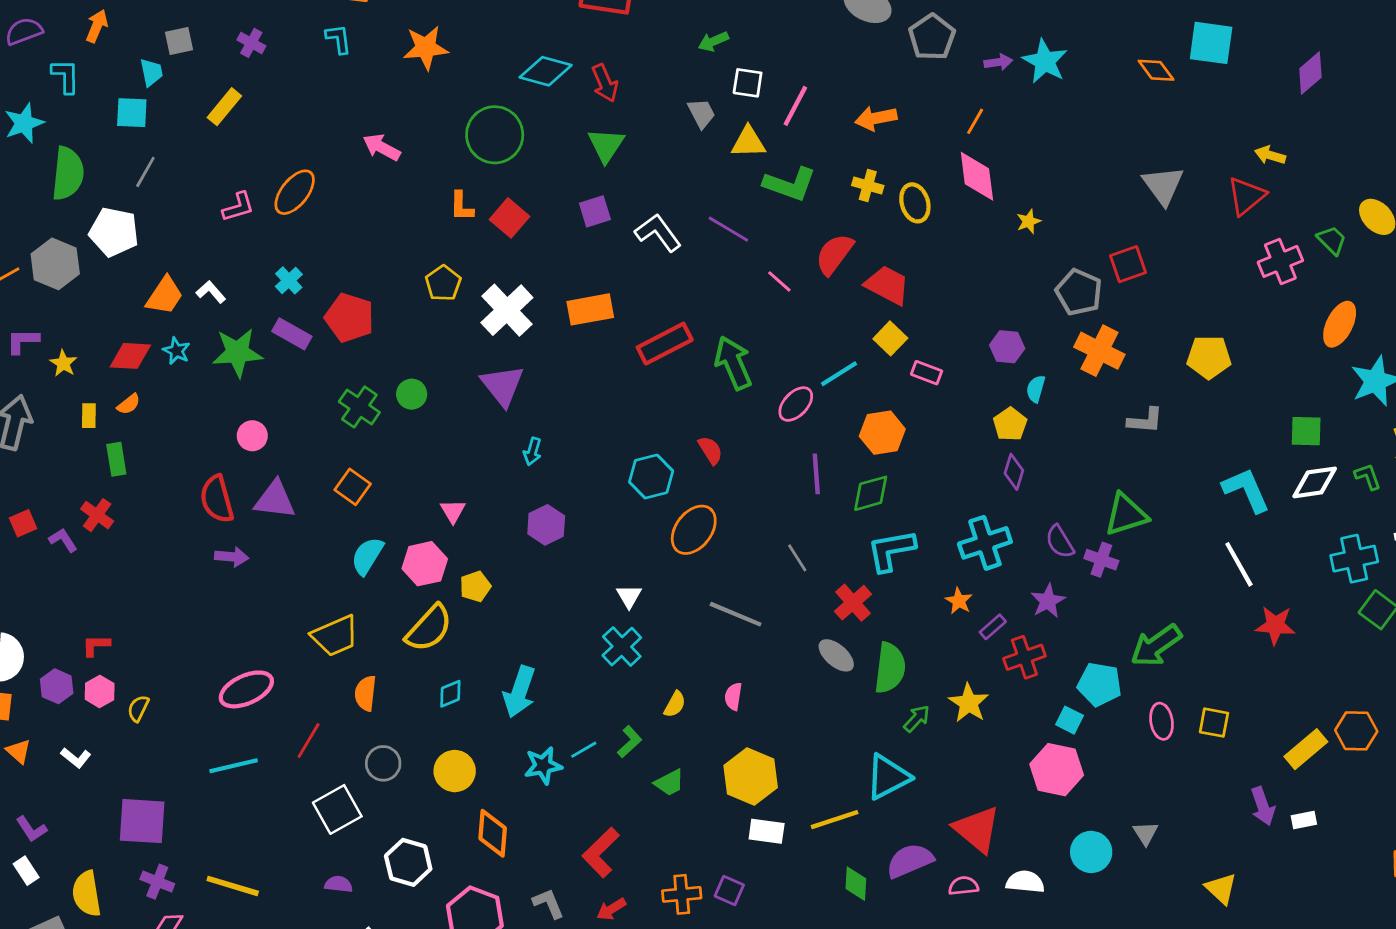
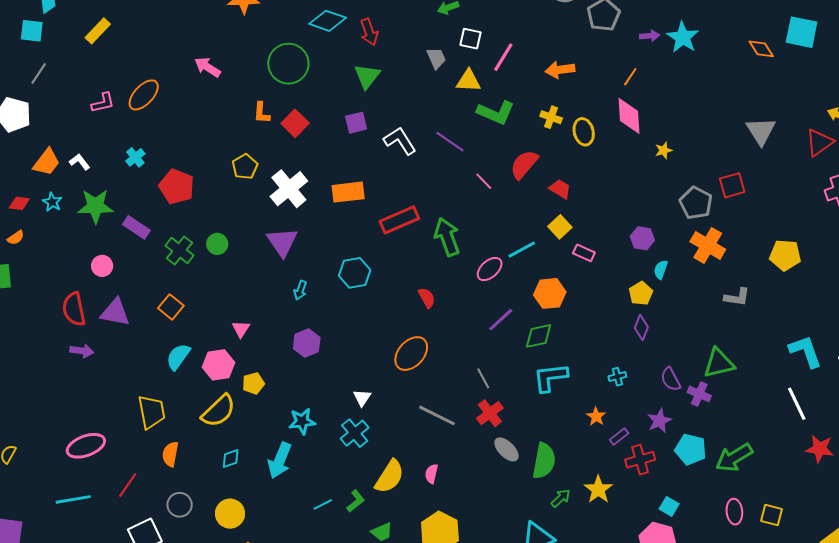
red trapezoid: (887, 285) -> (560, 189), size x0.7
purple rectangle: (292, 334) -> (136, 227), moved
red diamond: (130, 356) -> (19, 203), size x0.7
purple line: (816, 474) -> (501, 320), turned 48
cyan hexagon: (651, 477) -> (355, 273), moved
cyan cross: (985, 543) -> (617, 377), size x0.5
red cross: (853, 603) -> (490, 413), moved
yellow trapezoid: (335, 636) -> (151, 412), turned -81
cyan pentagon: (1099, 684) -> (691, 449), moved
yellow semicircle: (675, 704) -> (390, 477), size x1.8
cyan star: (543, 765) -> (302, 421), moved

